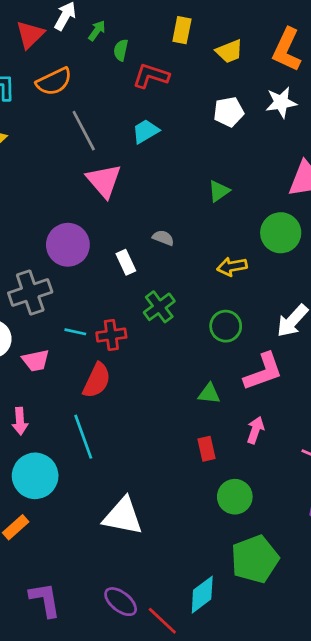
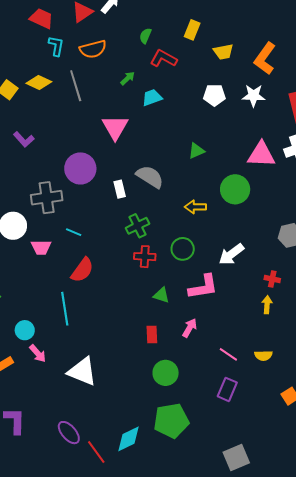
green arrow: (97, 31) -> (128, 78), moved
gray line: (84, 131) -> (76, 86), moved
gray semicircle: (163, 238) -> (150, 177), size x1.8
red cross: (111, 335) -> (145, 257), moved
pink arrow: (20, 421) -> (38, 353), moved, turned -48
cyan circle: (35, 476) -> (25, 330), size x0.6

